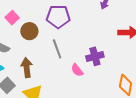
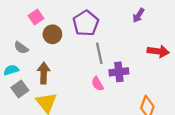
purple pentagon: (58, 17) -> (86, 23), turned 30
gray line: (57, 49) -> (99, 53), moved

